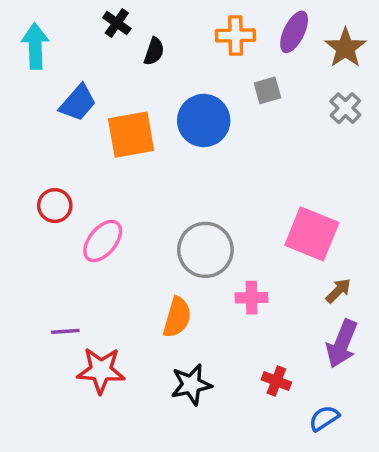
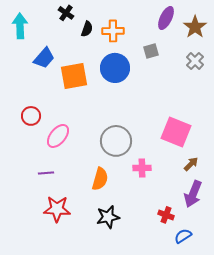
orange cross: (236, 35) -> (113, 31), moved
purple line: (65, 331) -> (46, 173), moved
red cross: (276, 381) -> (166, 215), moved

